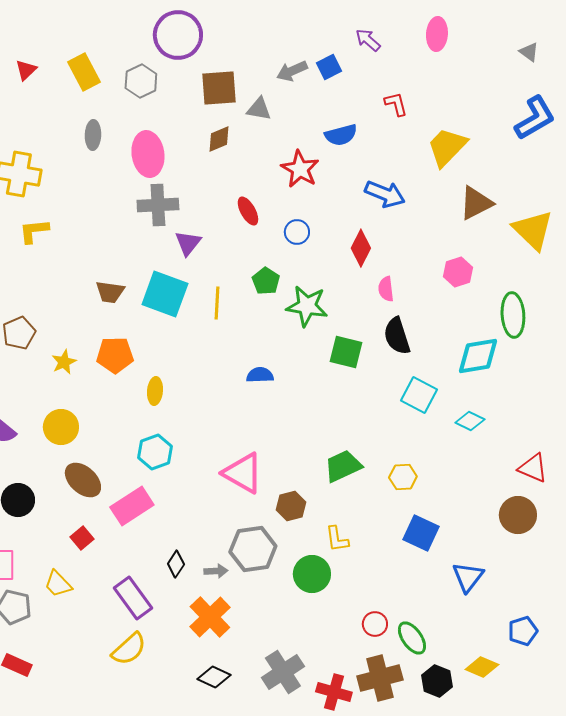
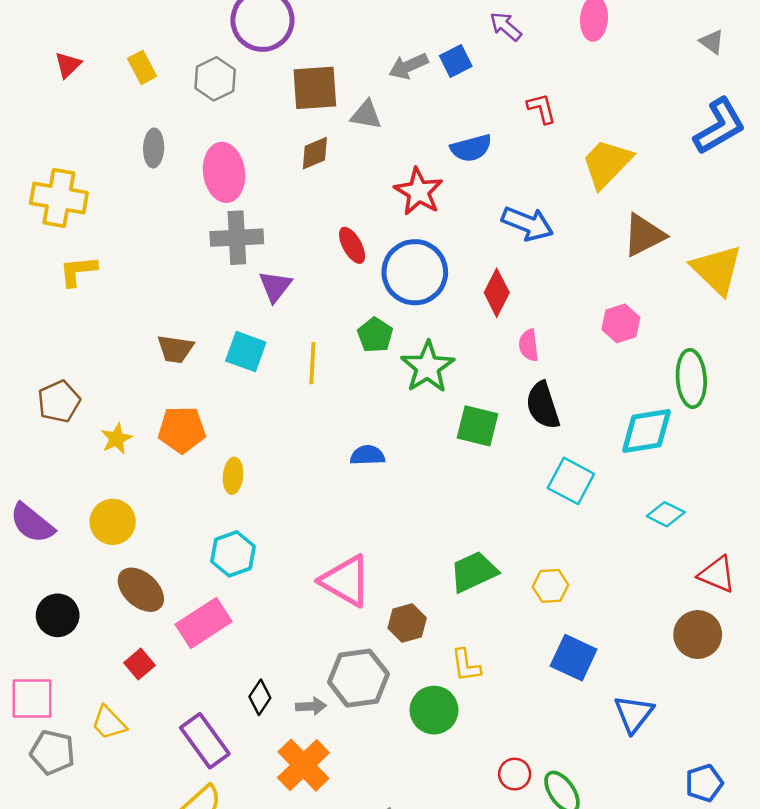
yellow rectangle: (84, 72) -> (142, 67), size x0.7
blue circle: (297, 232) -> (415, 272), size x2.0
cyan square: (165, 294) -> (246, 352), size x0.7
green star: (307, 306) -> (428, 367), turned 30
cyan diamond: (470, 421) -> (666, 514), moved

